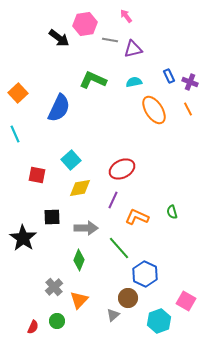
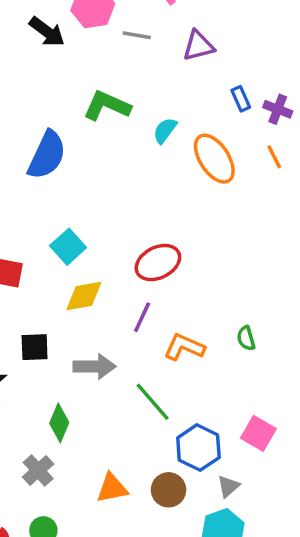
purple triangle: (133, 49) -> (198, 46), moved
cyan semicircle: (134, 82) -> (165, 130), moved, turned -42
green diamond: (79, 260) -> (59, 423), moved
orange triangle: (79, 300) -> (112, 488), moved, turned 36
pink square: (186, 301) -> (258, 433), moved
gray triangle: (113, 315) -> (228, 486), moved

